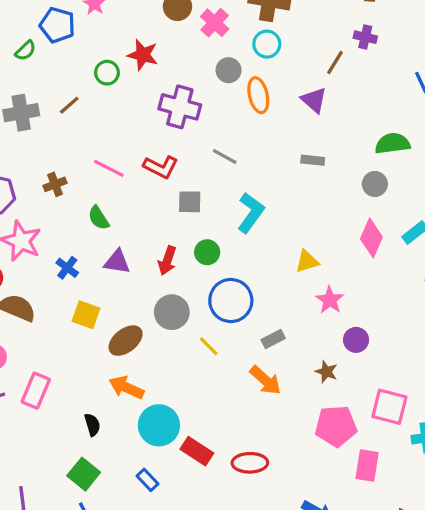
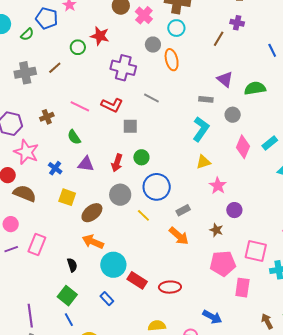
purple triangle: (314, 100) -> (225, 79), moved
gray circle: (375, 184) -> (233, 115), moved
cyan L-shape: (251, 213) -> (201, 129), moved

